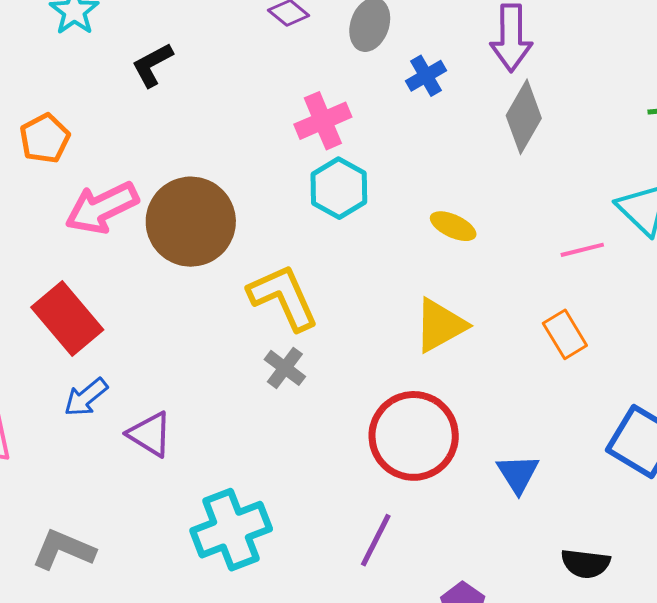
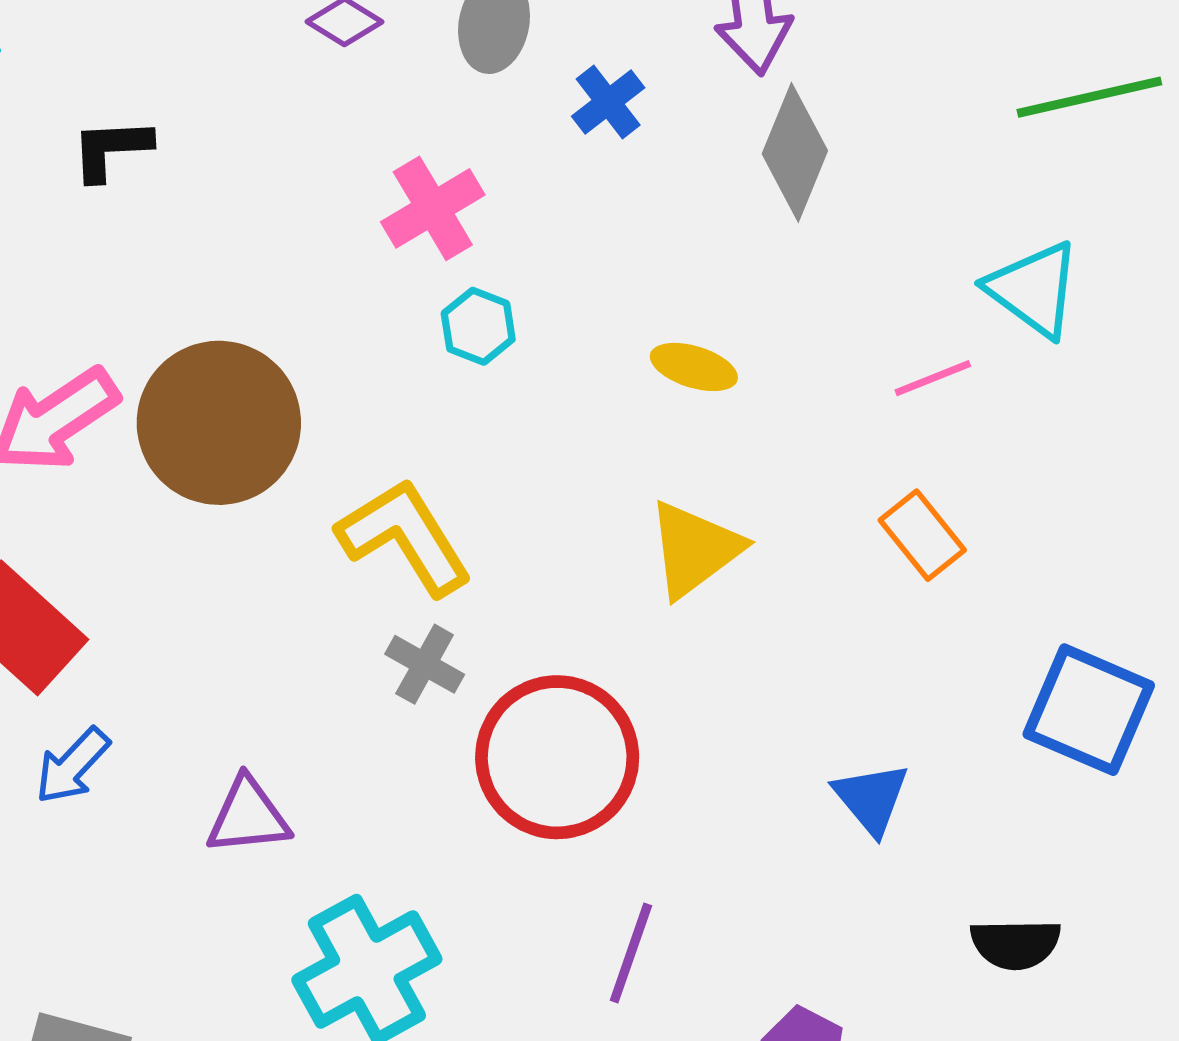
black L-shape: (152, 65) -> (111, 149), turned 33
cyan hexagon: (339, 188) -> (478, 326), size x0.7
purple triangle: (150, 434) -> (248, 816), moved, turned -30
red circle: (414, 436) -> (557, 757), moved

